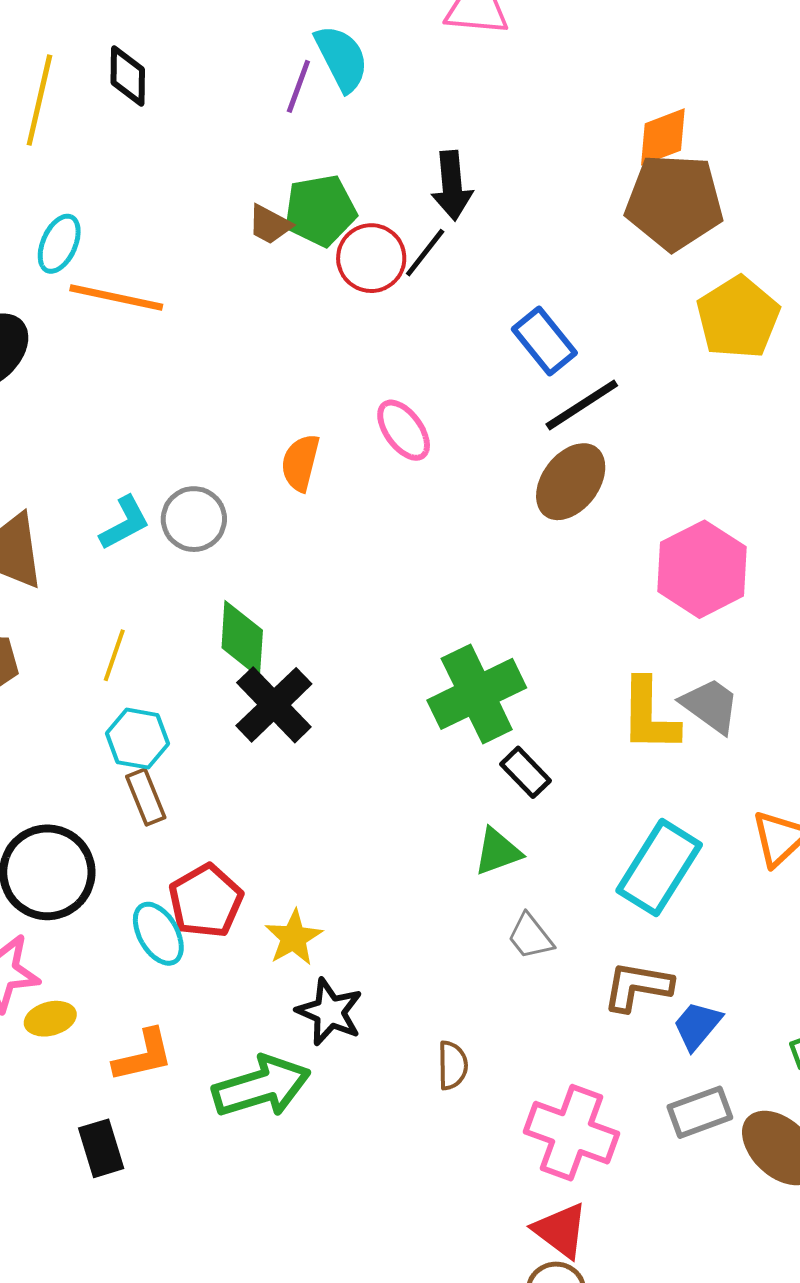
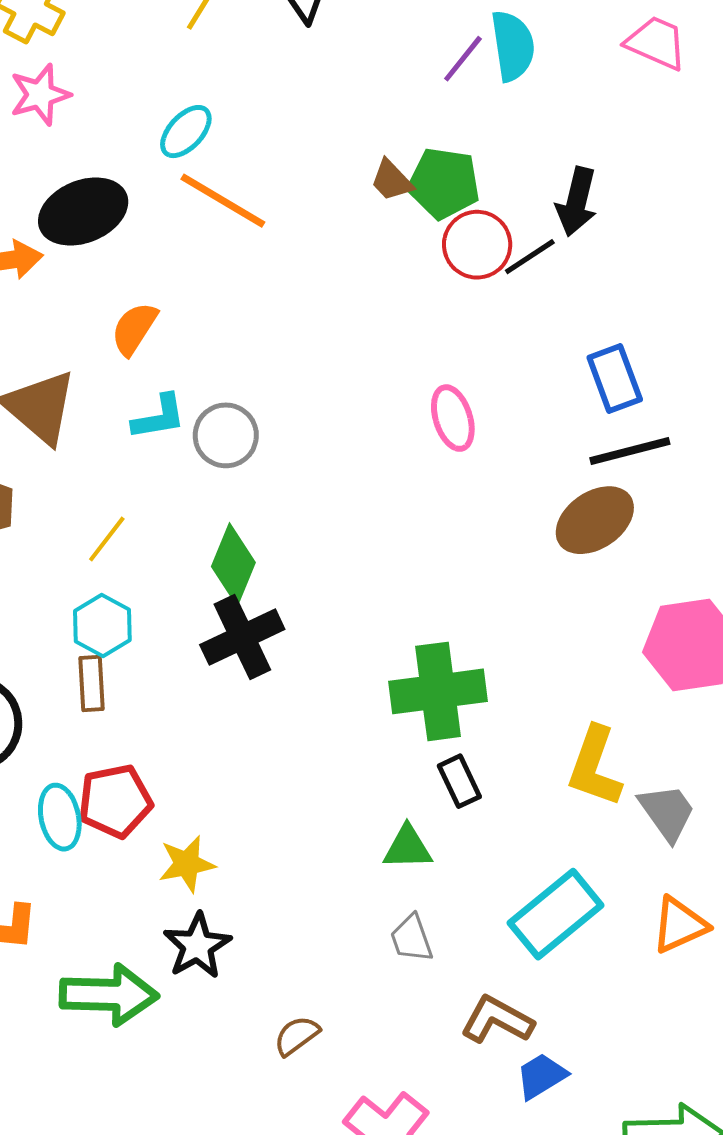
orange semicircle: (300, 463) -> (134, 329), moved
gray trapezoid: (710, 706) -> (667, 812), moved
brown semicircle: (453, 1065) -> (297, 1036), turned -144

